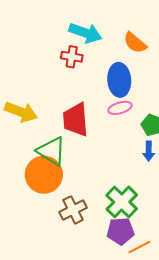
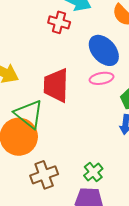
blue ellipse: (119, 80) -> (104, 50), turned -44
green cross: (122, 202) -> (93, 172), size x0.6

